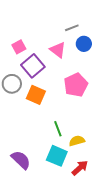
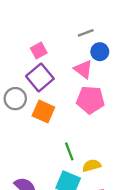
pink square: (19, 47) -> (39, 50), moved
pink triangle: (58, 50) -> (83, 69), moved
pink pentagon: (76, 85) -> (90, 100), turned 30

